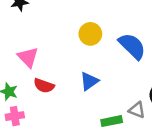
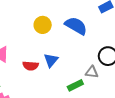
red semicircle: (44, 86) -> (31, 66), moved

